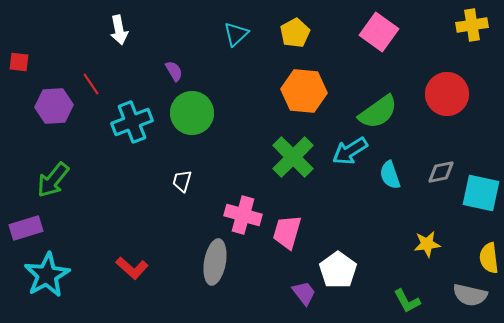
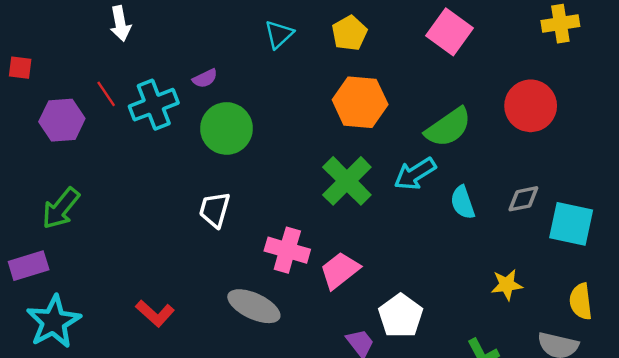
white arrow: (119, 30) -> (120, 24), moved
purple semicircle: (174, 71) -> (205, 78), turned 95
cyan cross: (132, 122) -> (154, 105), moved
white trapezoid: (182, 181) -> (215, 210), size x1.4
pink trapezoid: (287, 232) -> (340, 270), turned 36
gray ellipse: (215, 262) -> (254, 306), turned -75

